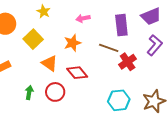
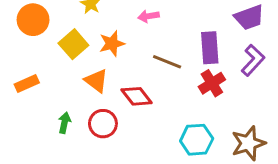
purple rectangle: (121, 25) -> (210, 48), moved
orange star: (72, 43) -> (112, 43), moved
brown line: (109, 48) -> (167, 62), moved

